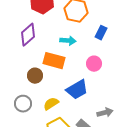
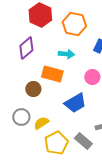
yellow semicircle: (51, 104) -> (41, 123), moved

